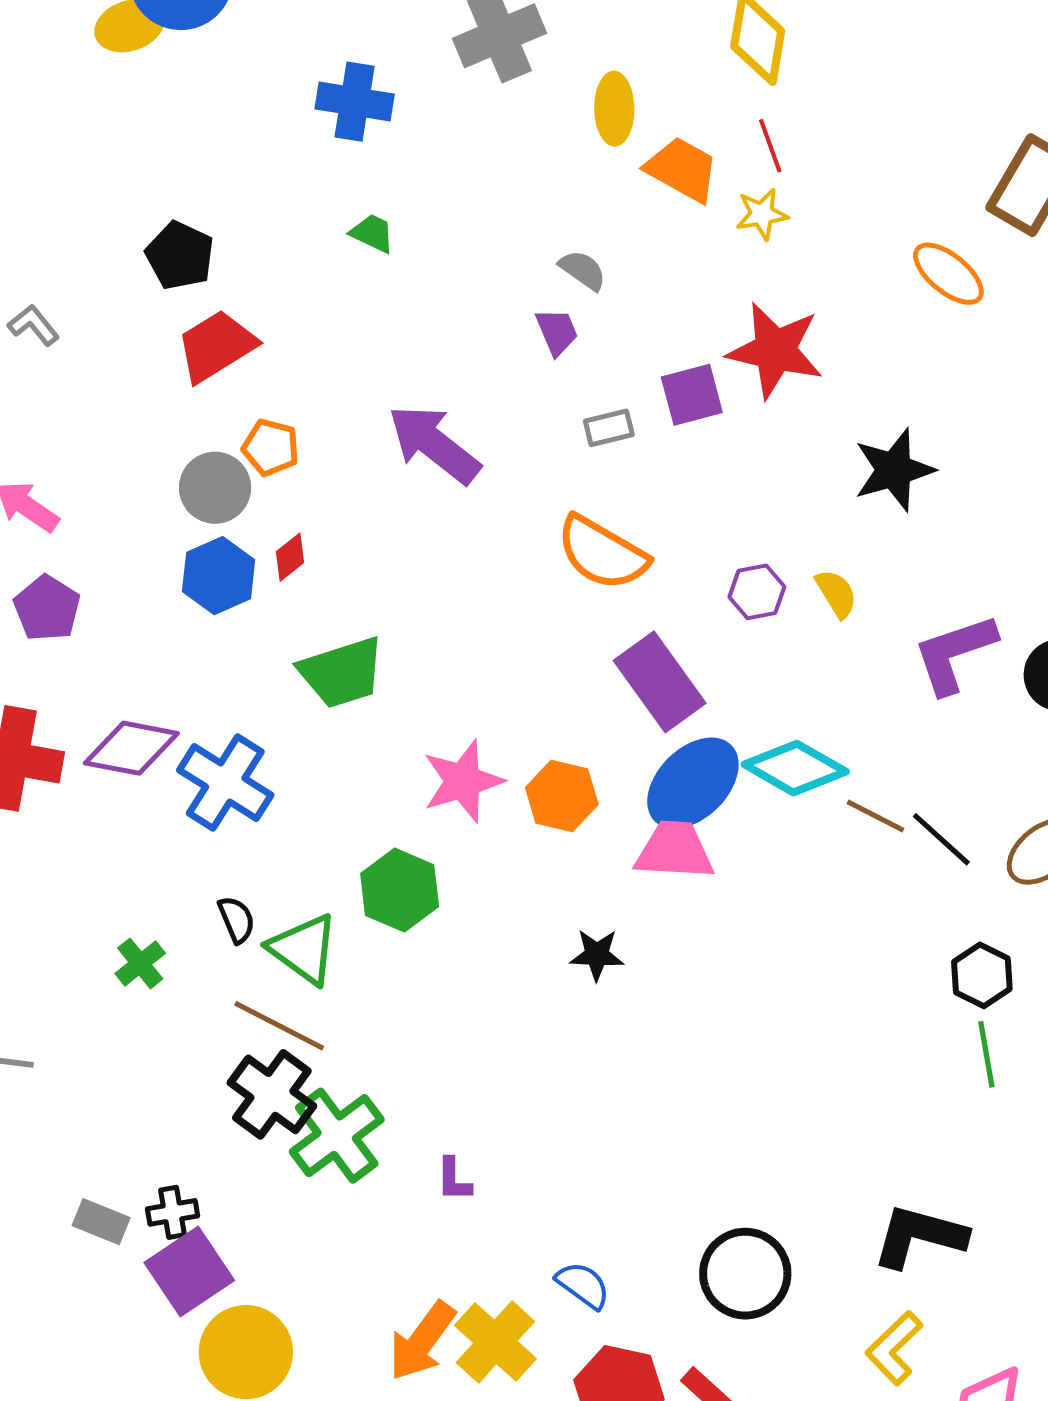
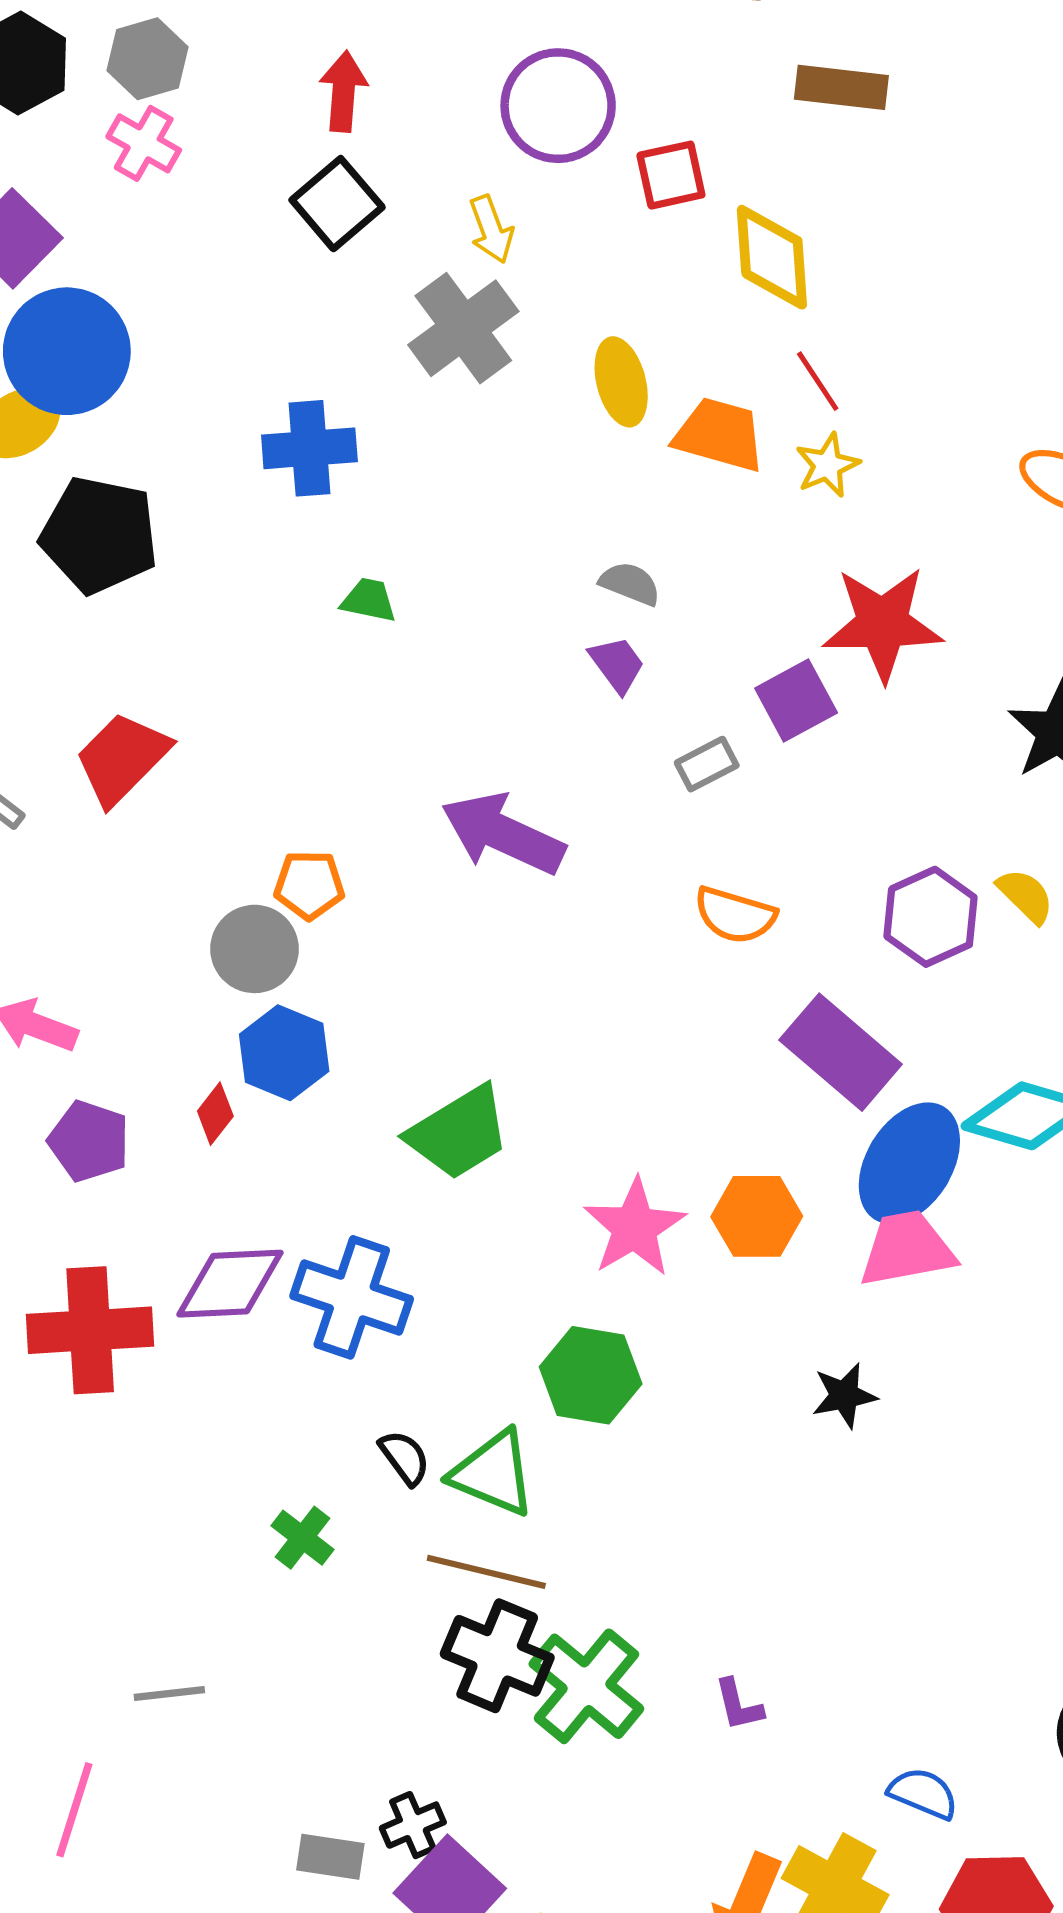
black pentagon: (180, 256) -> (99, 535), moved, size x1.4
red trapezoid: (216, 346) -> (122, 758), moved
orange semicircle: (602, 553) -> (735, 915), size x0.7
red diamond: (290, 557) -> (215, 1114), moved
purple hexagon: (757, 592) -> (931, 917), size x1.4

